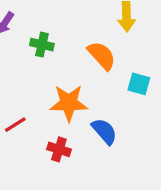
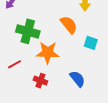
green cross: (42, 45) -> (28, 31), moved, size x1.6
blue semicircle: (104, 131) -> (77, 79), moved

